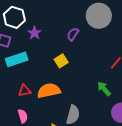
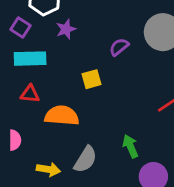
green arrow: (104, 89) -> (130, 146), moved
red triangle: (25, 91) -> (30, 94), moved

